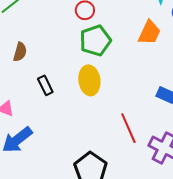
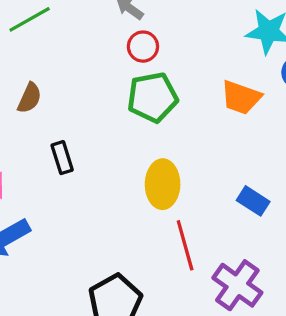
orange trapezoid: (149, 33) -> (241, 97), turned 76
yellow ellipse: (89, 80) -> (163, 184), moved

